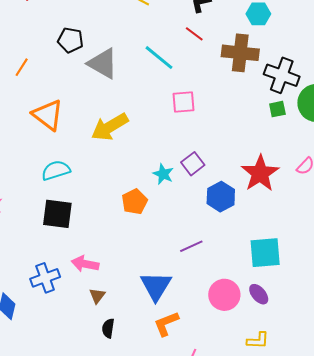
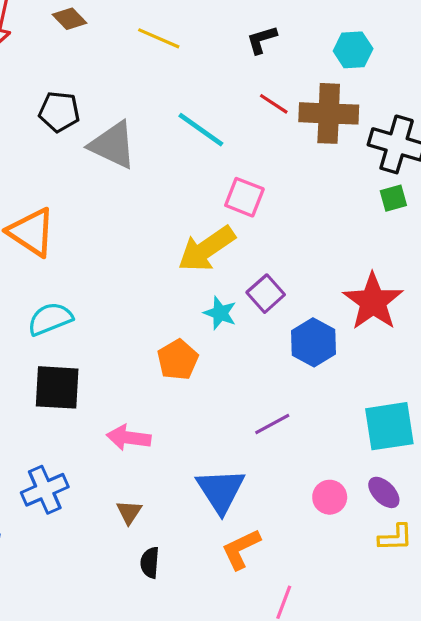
red line: (194, 34) -> (274, 104), moved
pink square: (184, 102) -> (244, 197), turned 30
yellow arrow: (110, 127) -> (206, 249), moved
pink arrow: (85, 264) -> (129, 438), moved
pink circle: (224, 295) -> (330, 497), size x0.7
yellow L-shape: (258, 340) -> (395, 538), moved

